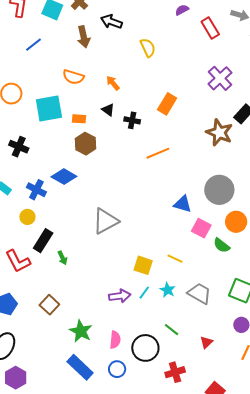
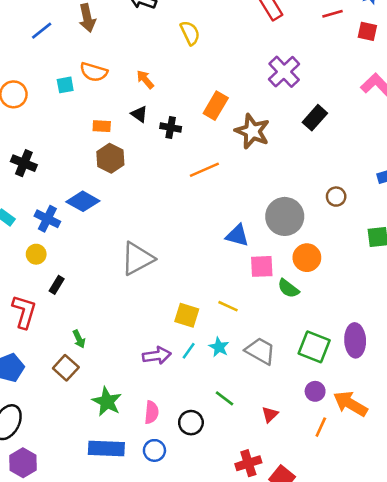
brown arrow: (84, 37) -> (87, 18), moved
cyan square: (49, 109) -> (65, 85), moved, size x0.5
brown star: (219, 133) -> (252, 131), moved
pink square: (201, 228) -> (262, 266), turned -30
black rectangle: (43, 241) -> (57, 285), size x0.6
green arrow: (62, 258) -> (79, 339), moved
red L-shape: (18, 261) -> (24, 312), turned -136
black circle: (145, 348) -> (191, 423), size x0.7
blue rectangle: (80, 367) -> (106, 448), turned -40
red cross: (175, 372) -> (248, 463), moved

